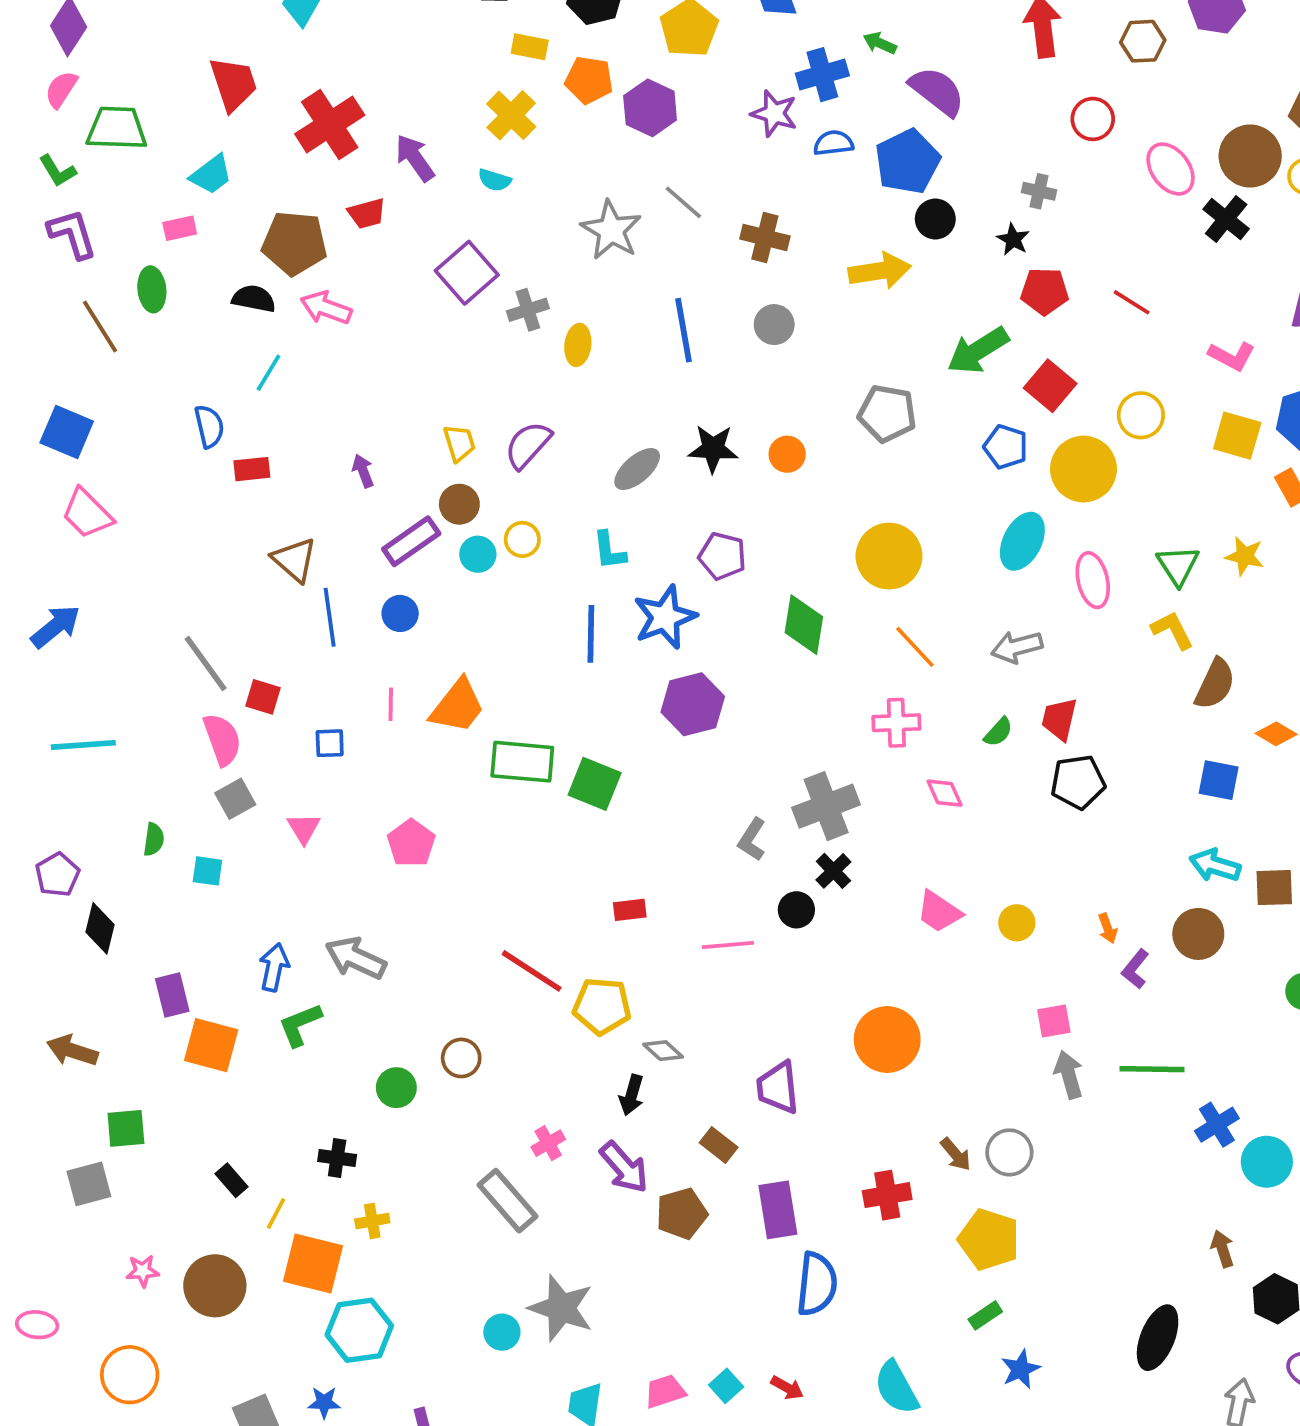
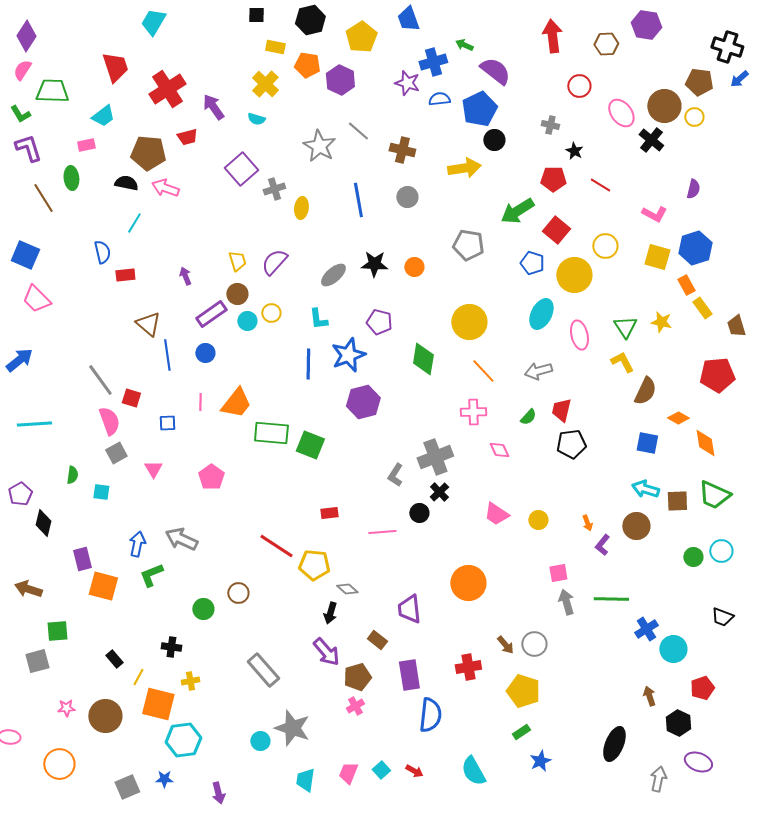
black star: (1013, 239) -> (574, 151), moved
pink cross: (548, 1143) -> (355, 706), moved
pink trapezoid: (665, 1391) -> (348, 773), turned -50

